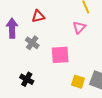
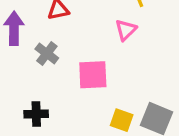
black cross: (27, 79) -> (36, 114), turned -32

